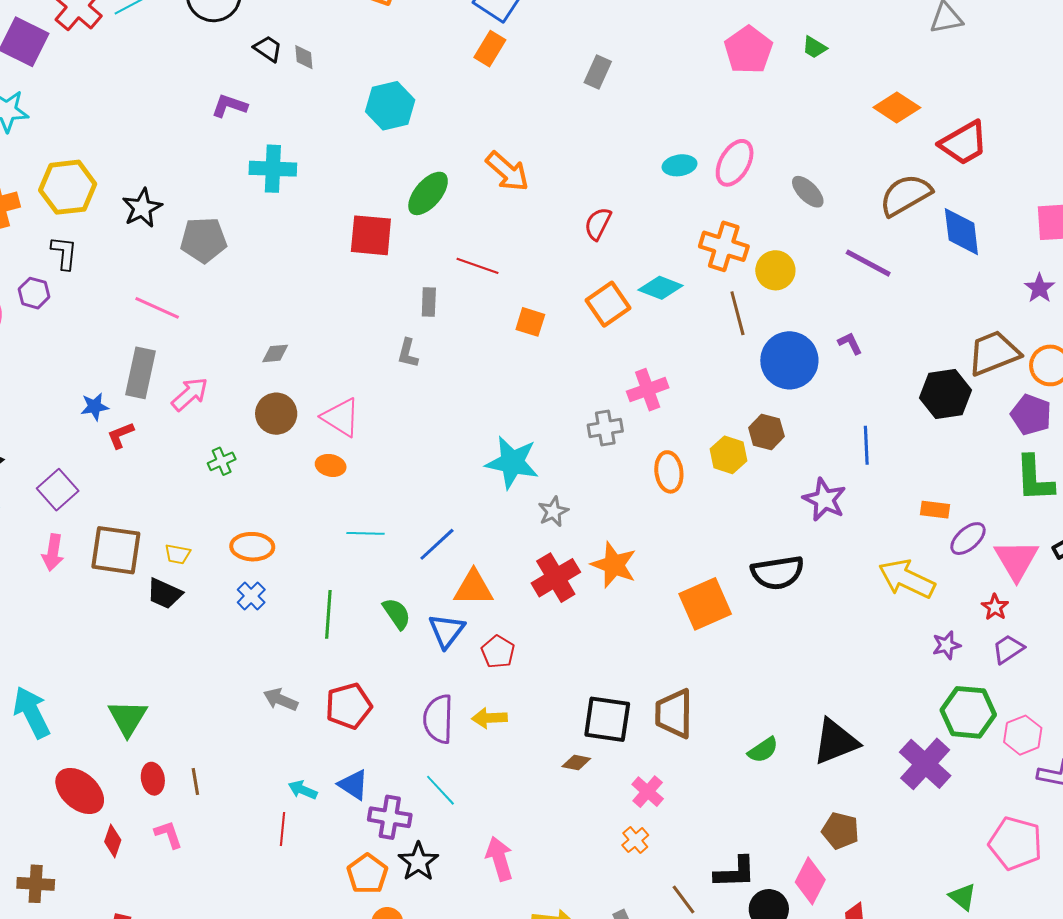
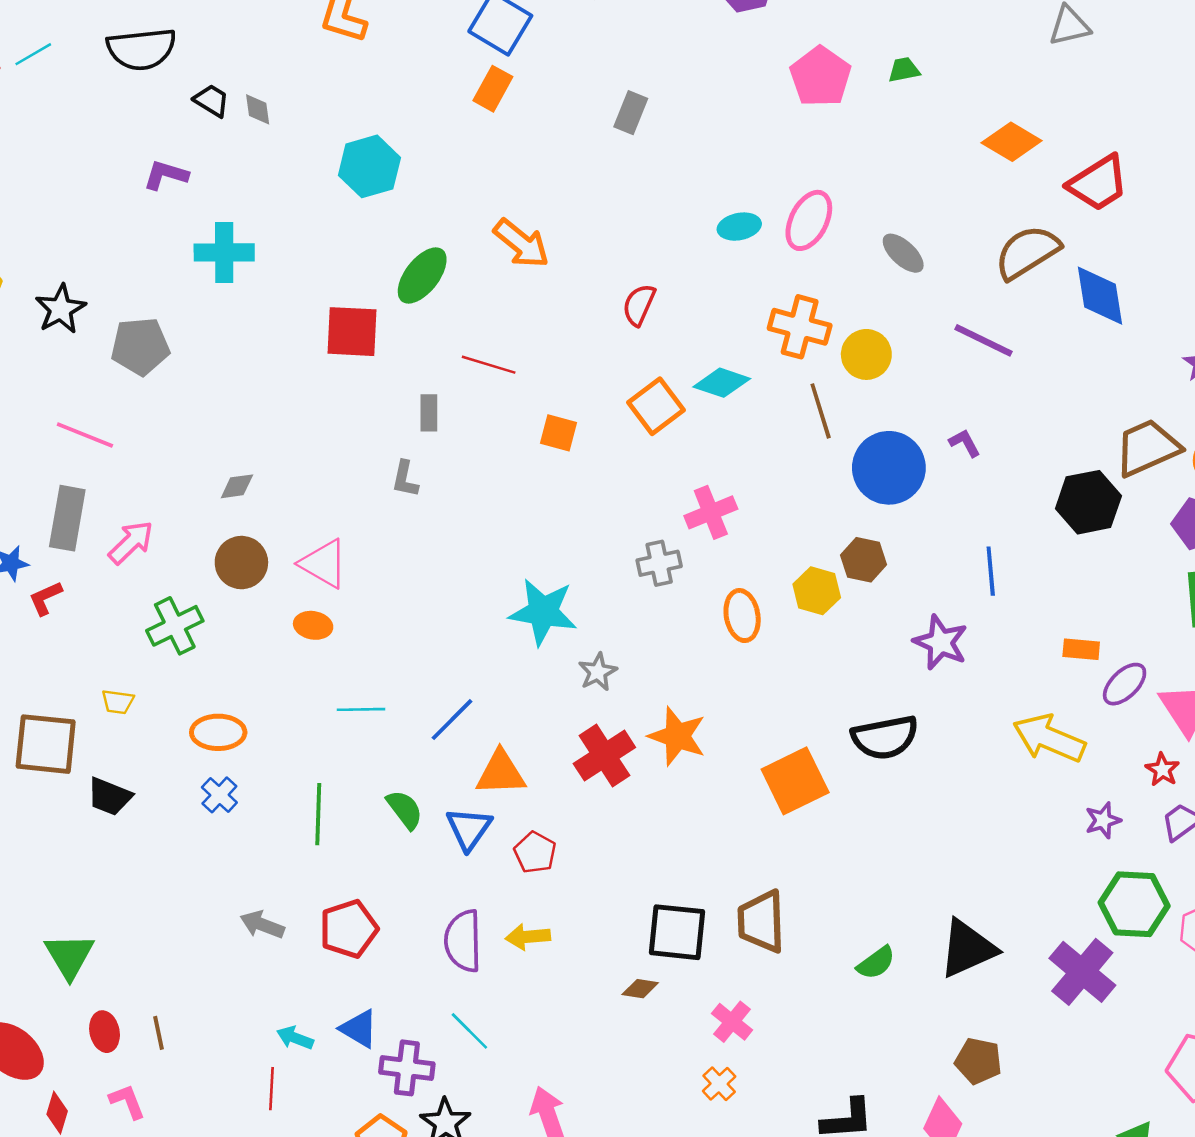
green trapezoid: (814, 47) -> (904, 70), turned 140
green cross: (222, 461) -> (175, 626), size x1.6
yellow trapezoid: (178, 554) -> (118, 702), moved

